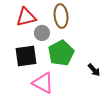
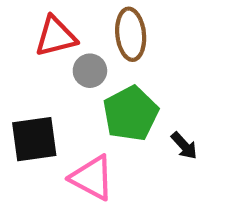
black square: (26, 56) -> (34, 139), moved
black arrow: (94, 70) -> (184, 146), moved

